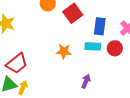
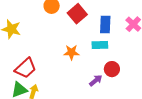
red circle: (115, 48) -> (112, 69), moved
purple arrow: (86, 81) -> (96, 80), turned 32

